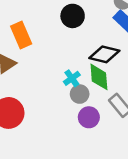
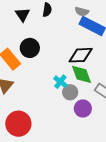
black circle: (73, 16) -> (30, 48), moved

